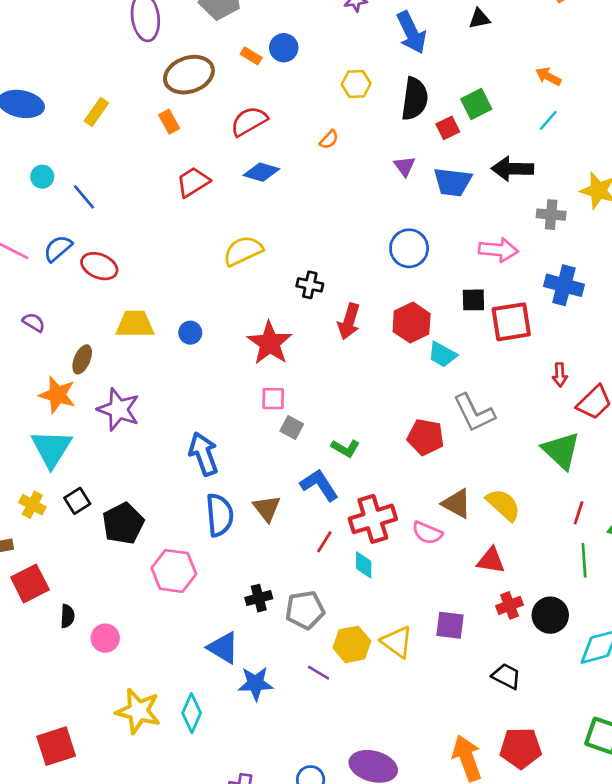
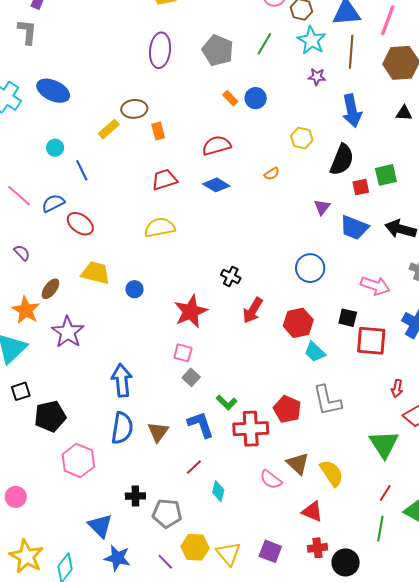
brown ellipse: (189, 75) -> (134, 109), moved, size x0.7
yellow rectangle: (96, 112) -> (109, 129), moved
yellow semicircle: (243, 251) -> (160, 227), moved
red cross: (373, 519) -> (251, 429), moved

